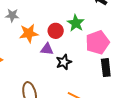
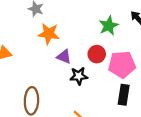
green star: (76, 23) -> (109, 26), moved
red circle: (56, 31) -> (97, 54), moved

